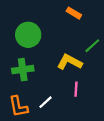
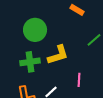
yellow L-shape: (69, 62) -> (58, 55), moved, turned 135

